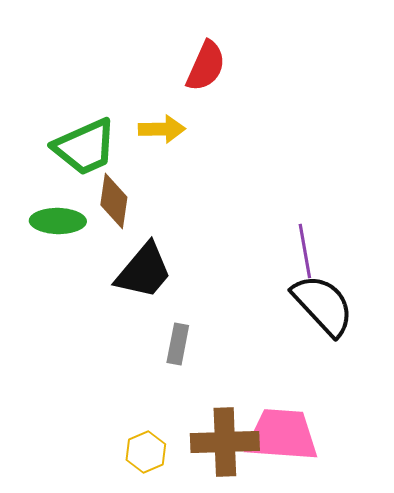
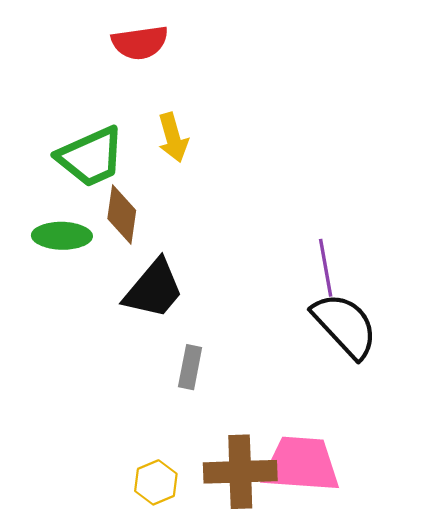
red semicircle: (206, 66) -> (140, 43), moved, turned 58
yellow arrow: (162, 129) -> (173, 138), turned 75

